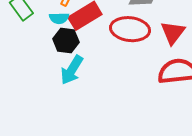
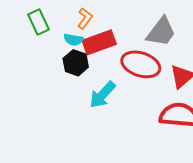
cyan arrow: (72, 70) -> (102, 95), moved

